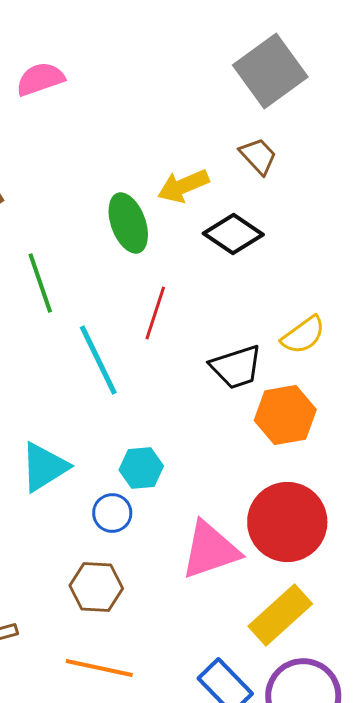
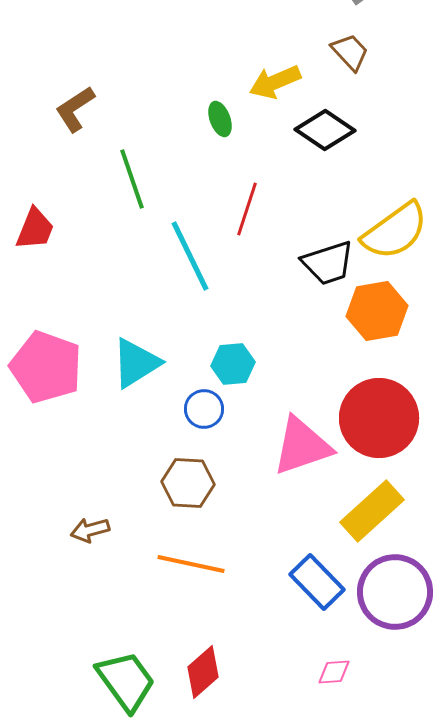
green ellipse: (128, 223) -> (220, 119), size x0.6
yellow semicircle: (303, 335) -> (395, 231), size x1.5

